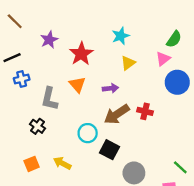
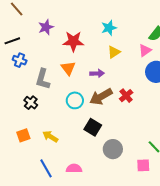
red star: (81, 54) -> (73, 41), turned 30
blue cross: (22, 79) -> (20, 60), turned 32
red cross: (145, 111) -> (126, 96), turned 32
cyan circle: (88, 133) -> (75, 100), moved

